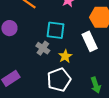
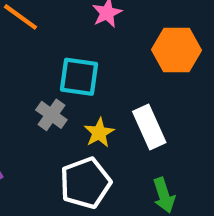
white rectangle: (90, 41) -> (149, 127), moved

